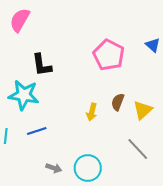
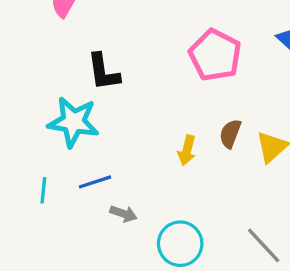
gray line: (138, 149) -> (264, 245), moved
gray arrow: (54, 168) -> (123, 214), moved

